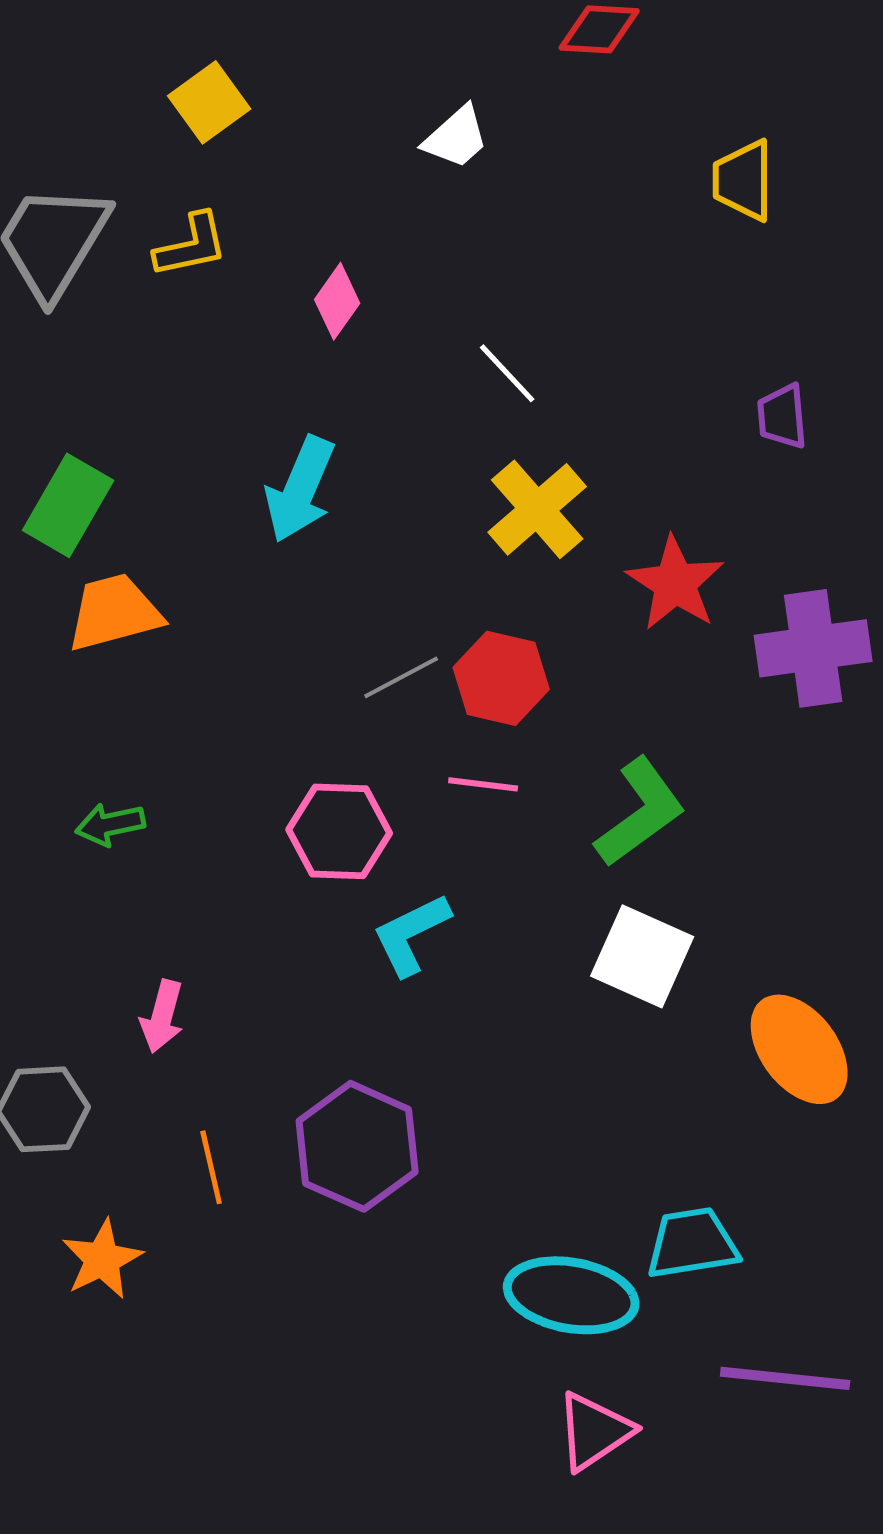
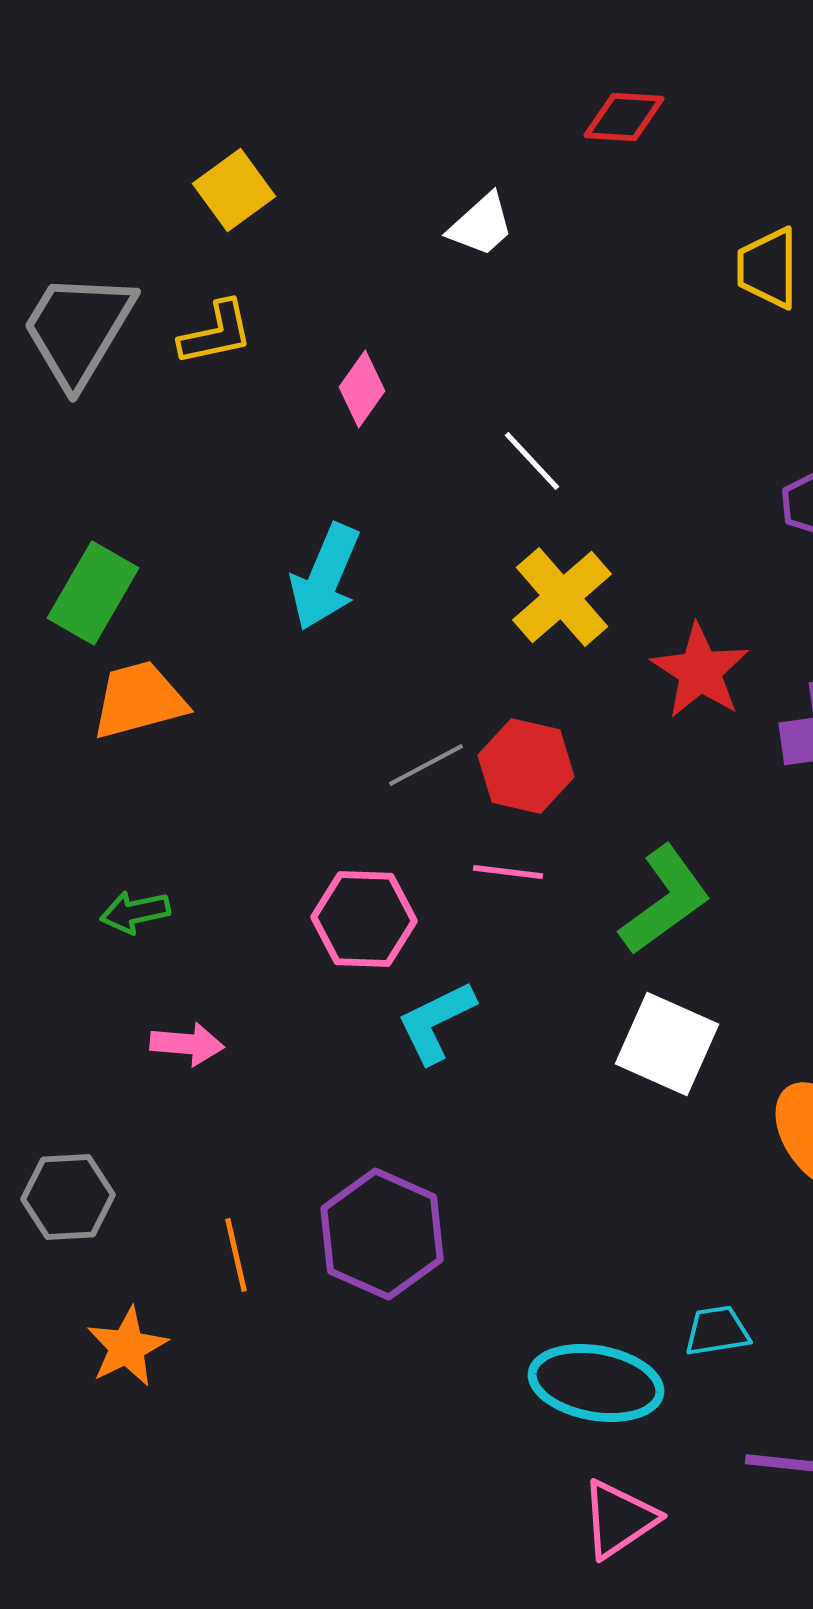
pink arrow: (162, 1016) -> (187, 1044), moved, turned -100
cyan trapezoid: (692, 1243) -> (717, 1331), size x0.7

